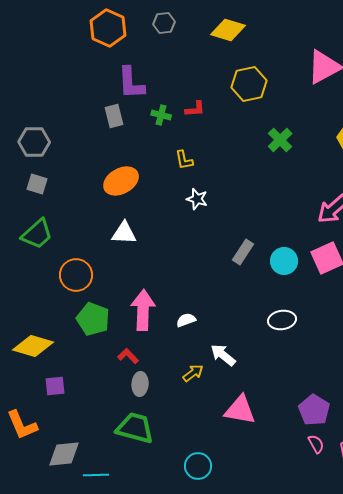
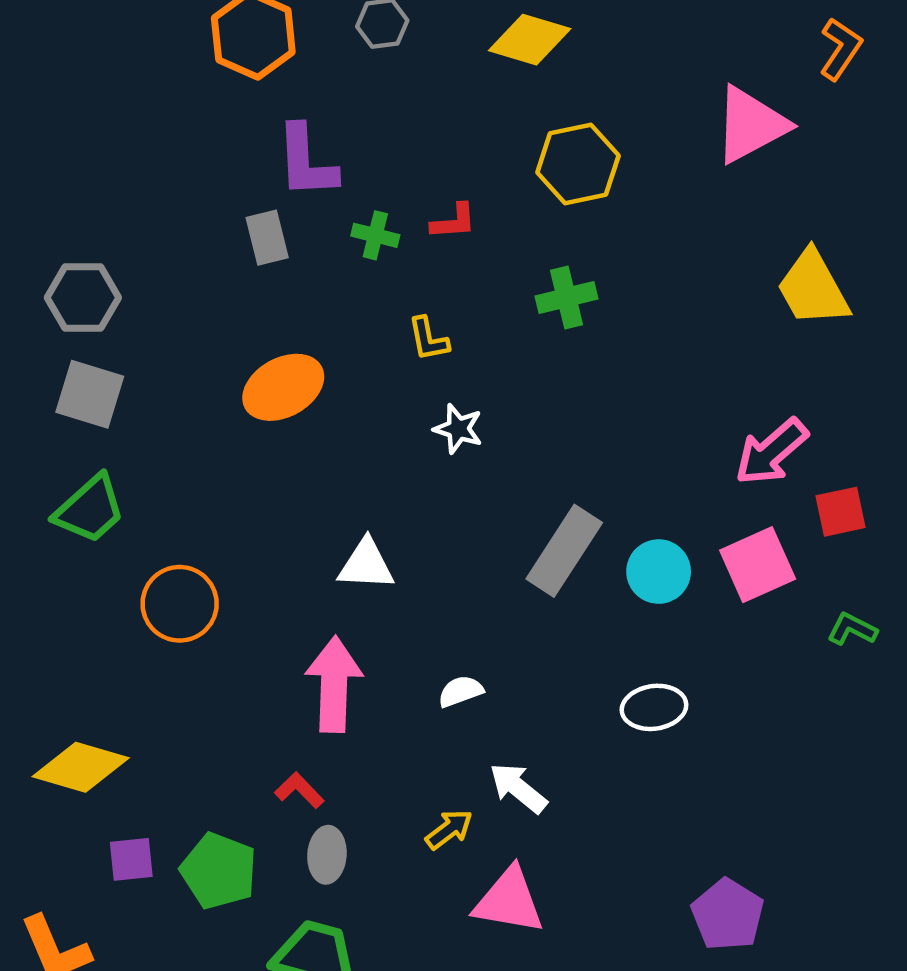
green cross: (280, 140) -> (566, 298), moved, turned 30
gray square: (37, 184) -> (90, 394), size x1.4
white triangle: (124, 233) -> (366, 565), moved
gray rectangle: (243, 252) -> (564, 551), size x1.5
green pentagon: (93, 319) -> (219, 871), moved
white semicircle: (186, 320) -> (461, 691), moved
pink triangle: (240, 410) -> (509, 901), moved

